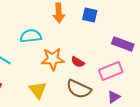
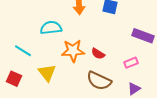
pink rectangle: (111, 71) -> (131, 63), size x0.6
yellow triangle: (38, 90) -> (47, 73), moved

